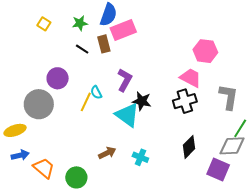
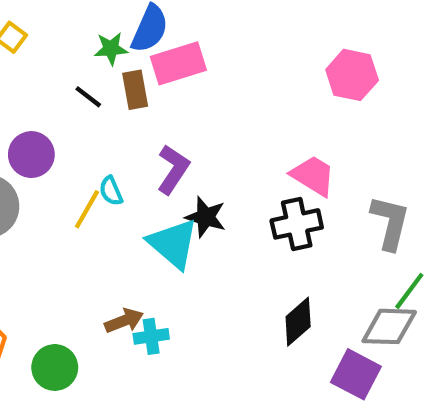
green star: (80, 23) -> (111, 49), moved
pink hexagon: (205, 51) -> (352, 75), moved
cyan cross: (140, 157) -> (151, 336), moved, turned -35

